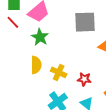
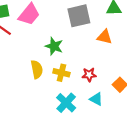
green star: (40, 37) -> (54, 46), moved

